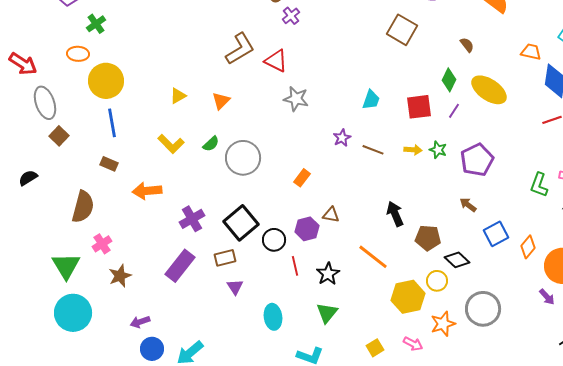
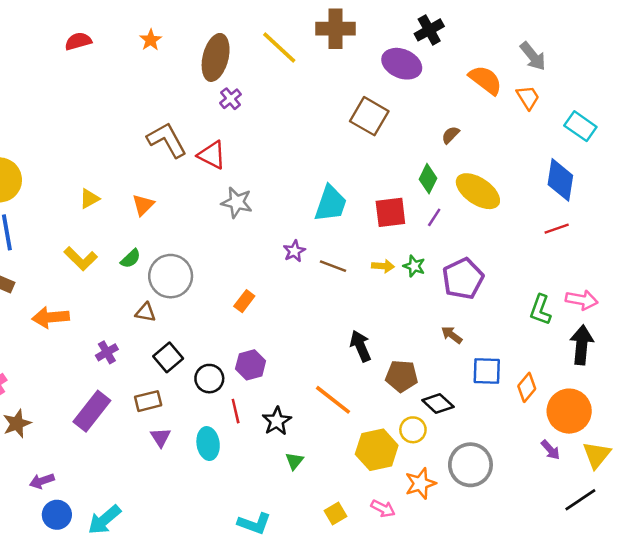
brown semicircle: (467, 45) -> (450, 135), turned -98
brown L-shape: (240, 49) -> (167, 140), turned -88
orange trapezoid: (531, 52) -> (528, 97), moved, turned 45
cyan trapezoid: (371, 100) -> (331, 204), size x1.5
brown triangle: (331, 215) -> (146, 312), moved
purple cross: (192, 219) -> (107, 352), size x0.7
black square: (241, 223) -> (168, 357), size x0.7
blue square: (496, 234) -> (487, 371), turned 30
green triangle: (327, 313) -> (294, 461), moved, size x0.7
cyan ellipse: (273, 317) -> (208, 444), moved

